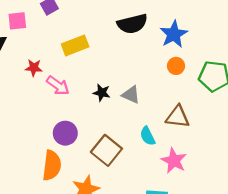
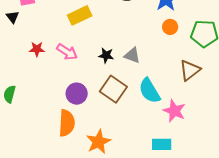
red star: (34, 68) -> (37, 49), moved
brown triangle: (178, 117) -> (190, 70), moved, turned -40
cyan semicircle: (148, 136) -> (150, 91), size x1.5
brown square: (106, 150) -> (113, 89), moved

